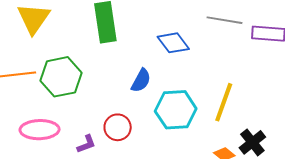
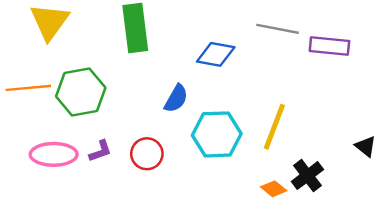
blue diamond: (173, 43) -> (216, 54), turned -44
purple L-shape: (86, 144) -> (100, 151), moved

